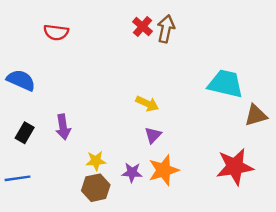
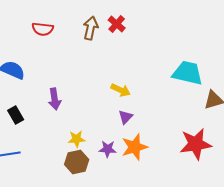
brown arrow: (166, 29) -> (91, 28), moved
purple arrow: (63, 127) -> (55, 99), moved
black rectangle: (25, 133) -> (16, 115), turned -60

